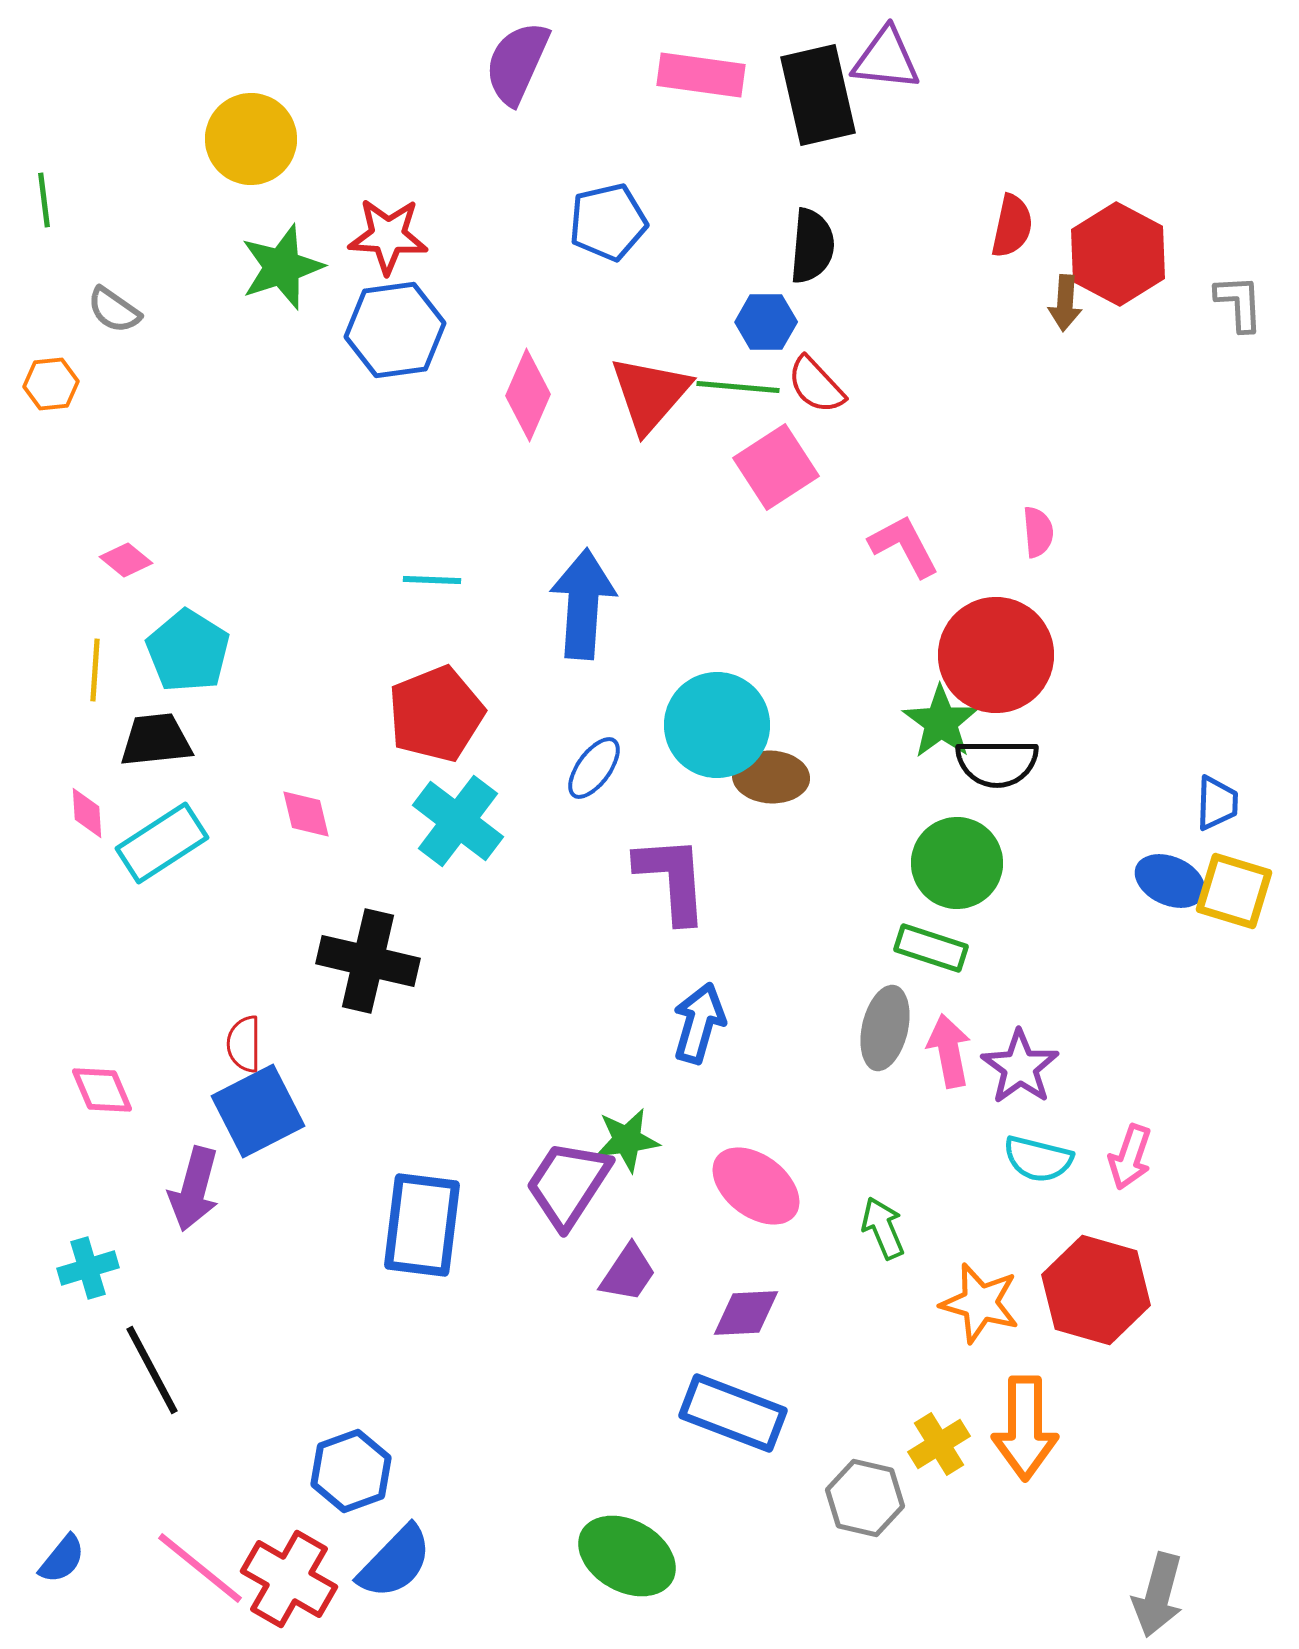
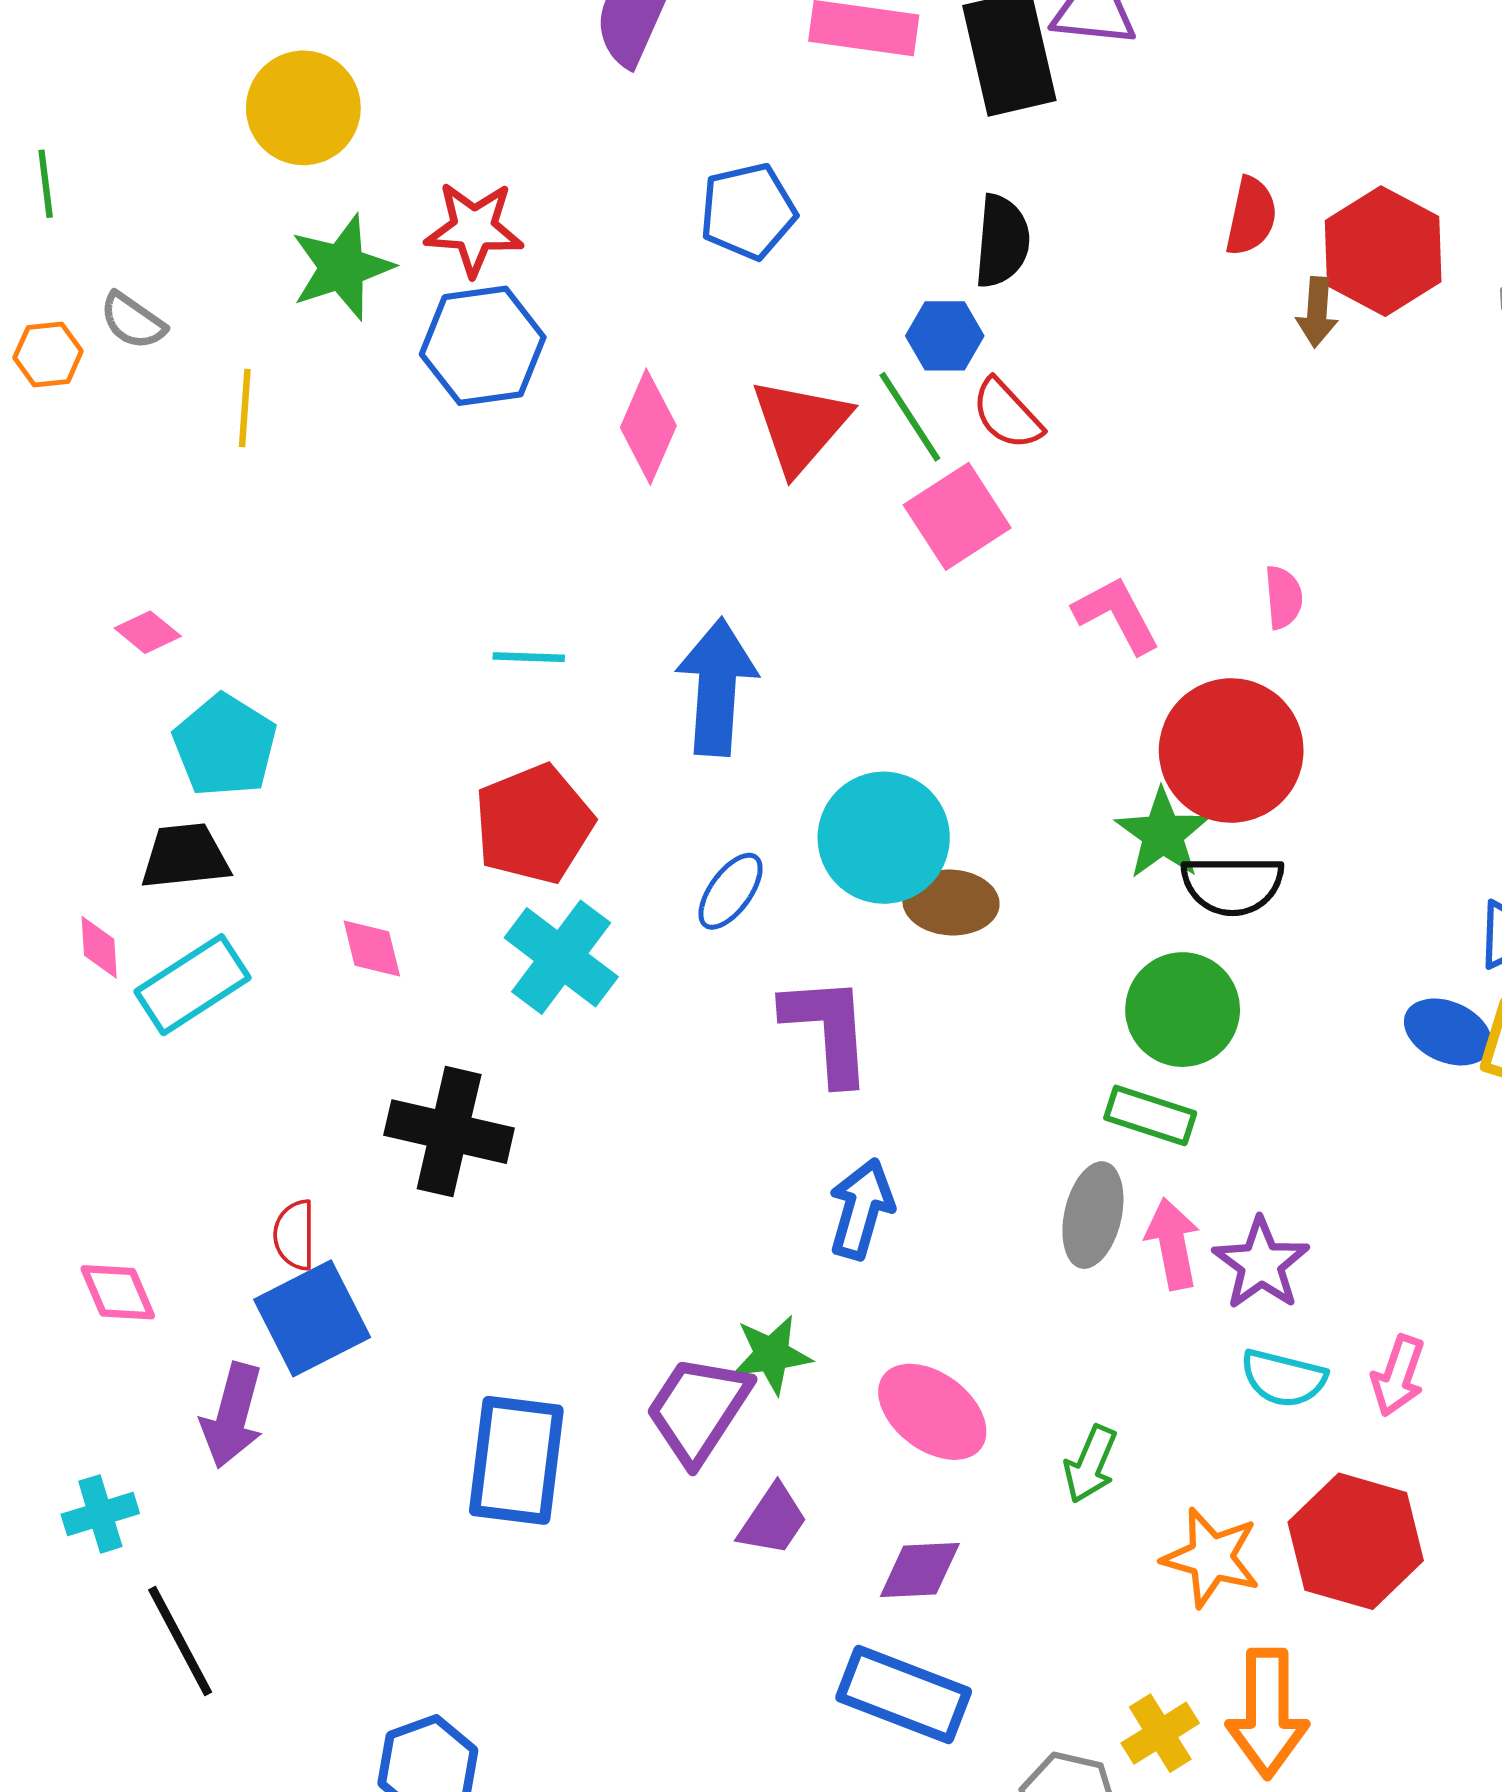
orange hexagon: (51, 384) -> (48, 354), moved
green line: (738, 387) -> (910, 417), turned 52
yellow line: (95, 670) -> (245, 408), moved
green arrow: (883, 1228) -> (1090, 1464), turned -134

